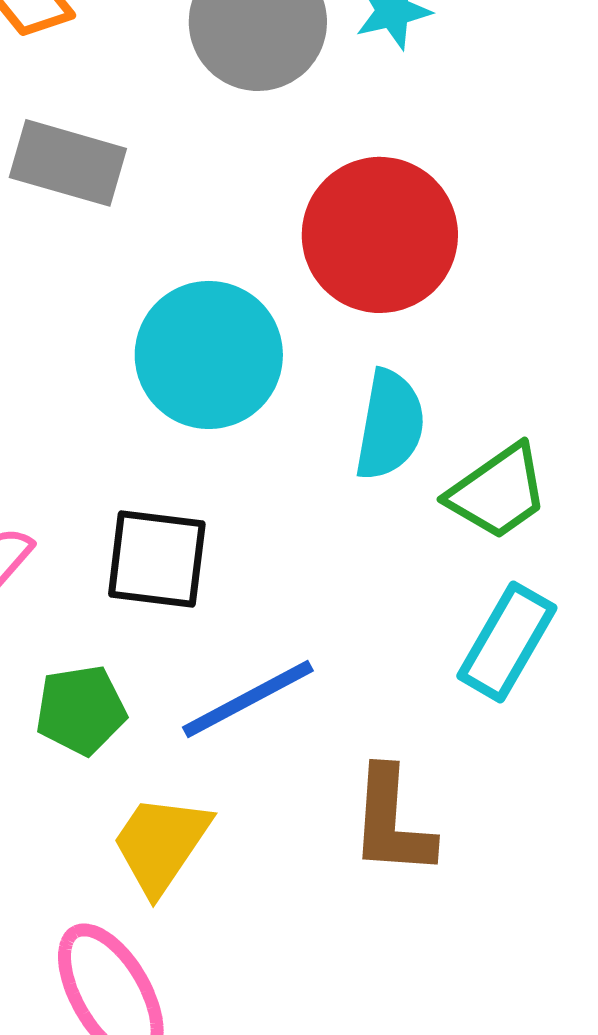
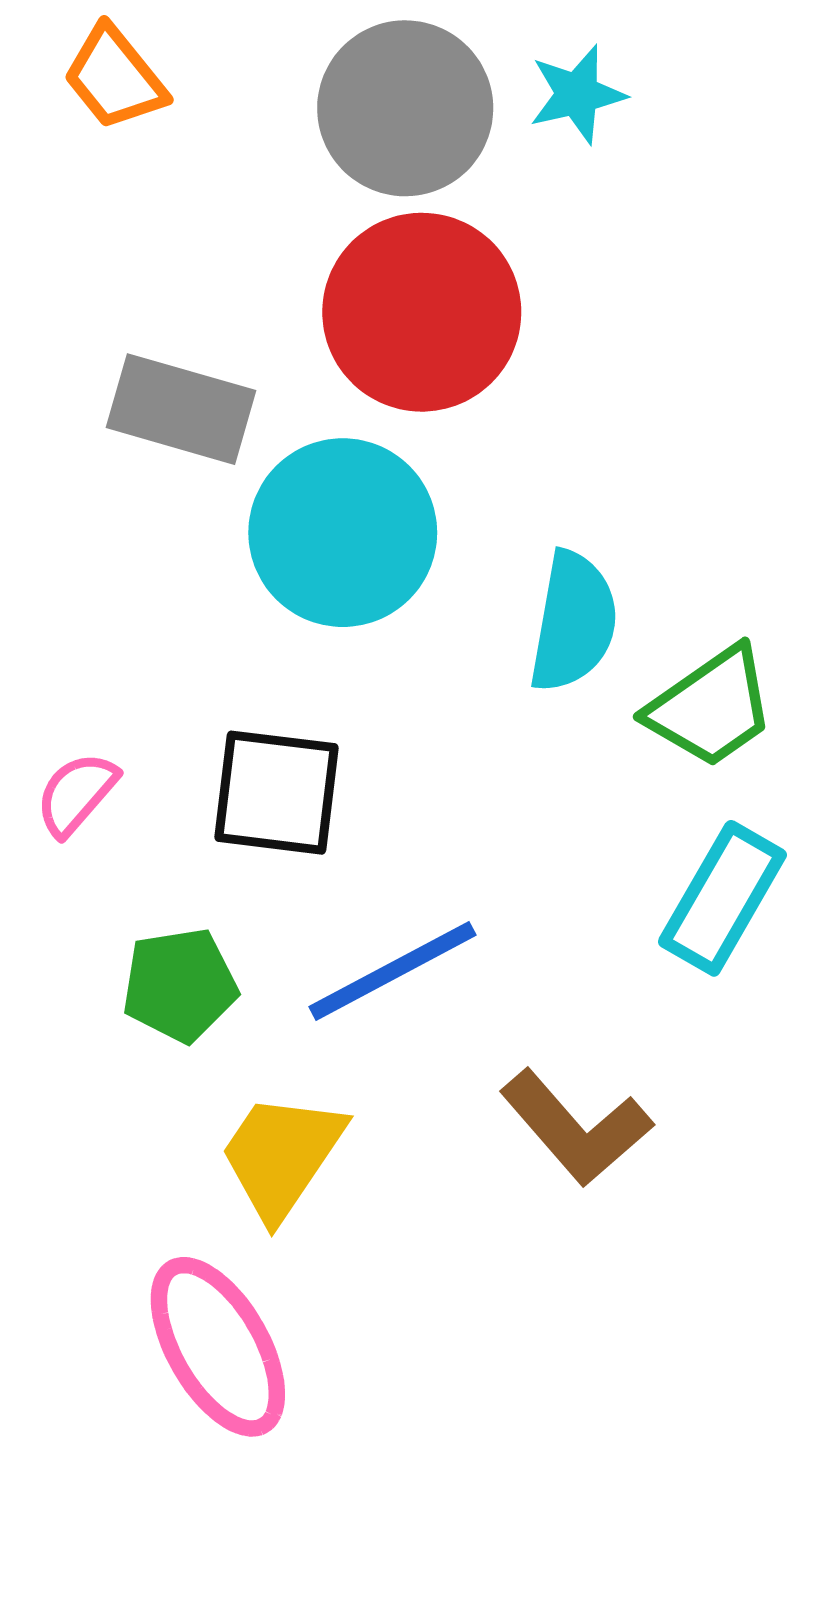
gray rectangle: (68, 163) -> (181, 409), moved
red circle: (380, 235) -> (422, 312), moved
brown L-shape: (392, 822) -> (576, 1128), turned -45

